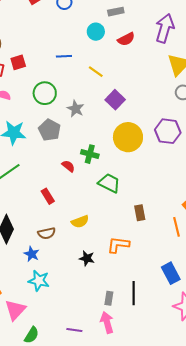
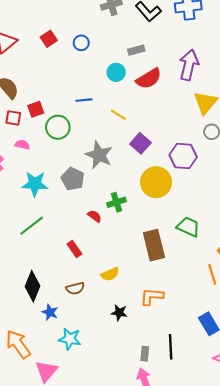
red semicircle: (126, 39) -> (149, 79), size x1.4
green circle: (45, 93) -> (58, 127), moved
gray star: (76, 109) -> (99, 155), size x1.5
purple hexagon: (168, 131) -> (183, 156), moved
green cross: (90, 154) -> (117, 202), turned -30
green trapezoid: (109, 183) -> (188, 227), moved
brown rectangle: (140, 213) -> (154, 245), moved, size x1.8
blue star: (32, 254) -> (50, 312), moved

